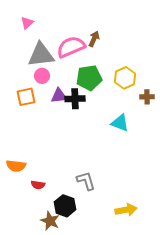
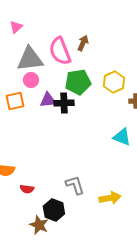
pink semicircle: (71, 47) -> (60, 51), turned -88
cyan triangle: (120, 123) -> (122, 137), moved
yellow arrow: (126, 210) -> (110, 198), moved

